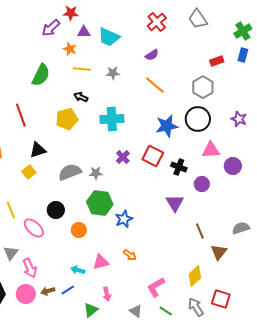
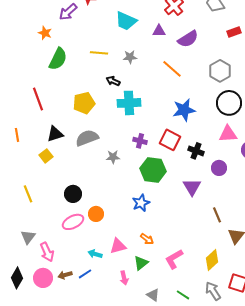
purple triangle: (84, 32) -> (159, 31), moved
orange star: (70, 49) -> (45, 33), moved
purple semicircle: (152, 55) -> (188, 39), moved, size x1.5
red rectangle: (217, 61) -> (234, 32), moved
black arrow: (81, 97) -> (113, 81), moved
black circle: (198, 119) -> (229, 103), moved
purple cross: (123, 157) -> (140, 141), turned -32
gray semicircle: (70, 172) -> (87, 138), moved
green hexagon: (100, 203) -> (153, 170), moved
pink ellipse: (34, 228) -> (73, 222), moved, turned -70
pink L-shape: (156, 287) -> (174, 259), moved
green triangle: (91, 310) -> (141, 263), moved

